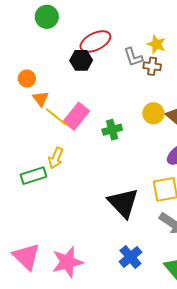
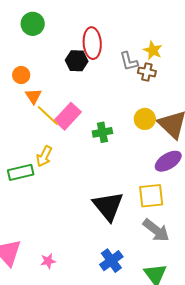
green circle: (47, 17) -> (33, 24), moved
red ellipse: (95, 41) -> (92, 43), turned -72
pink star: (67, 262) -> (48, 261), size x0.5

